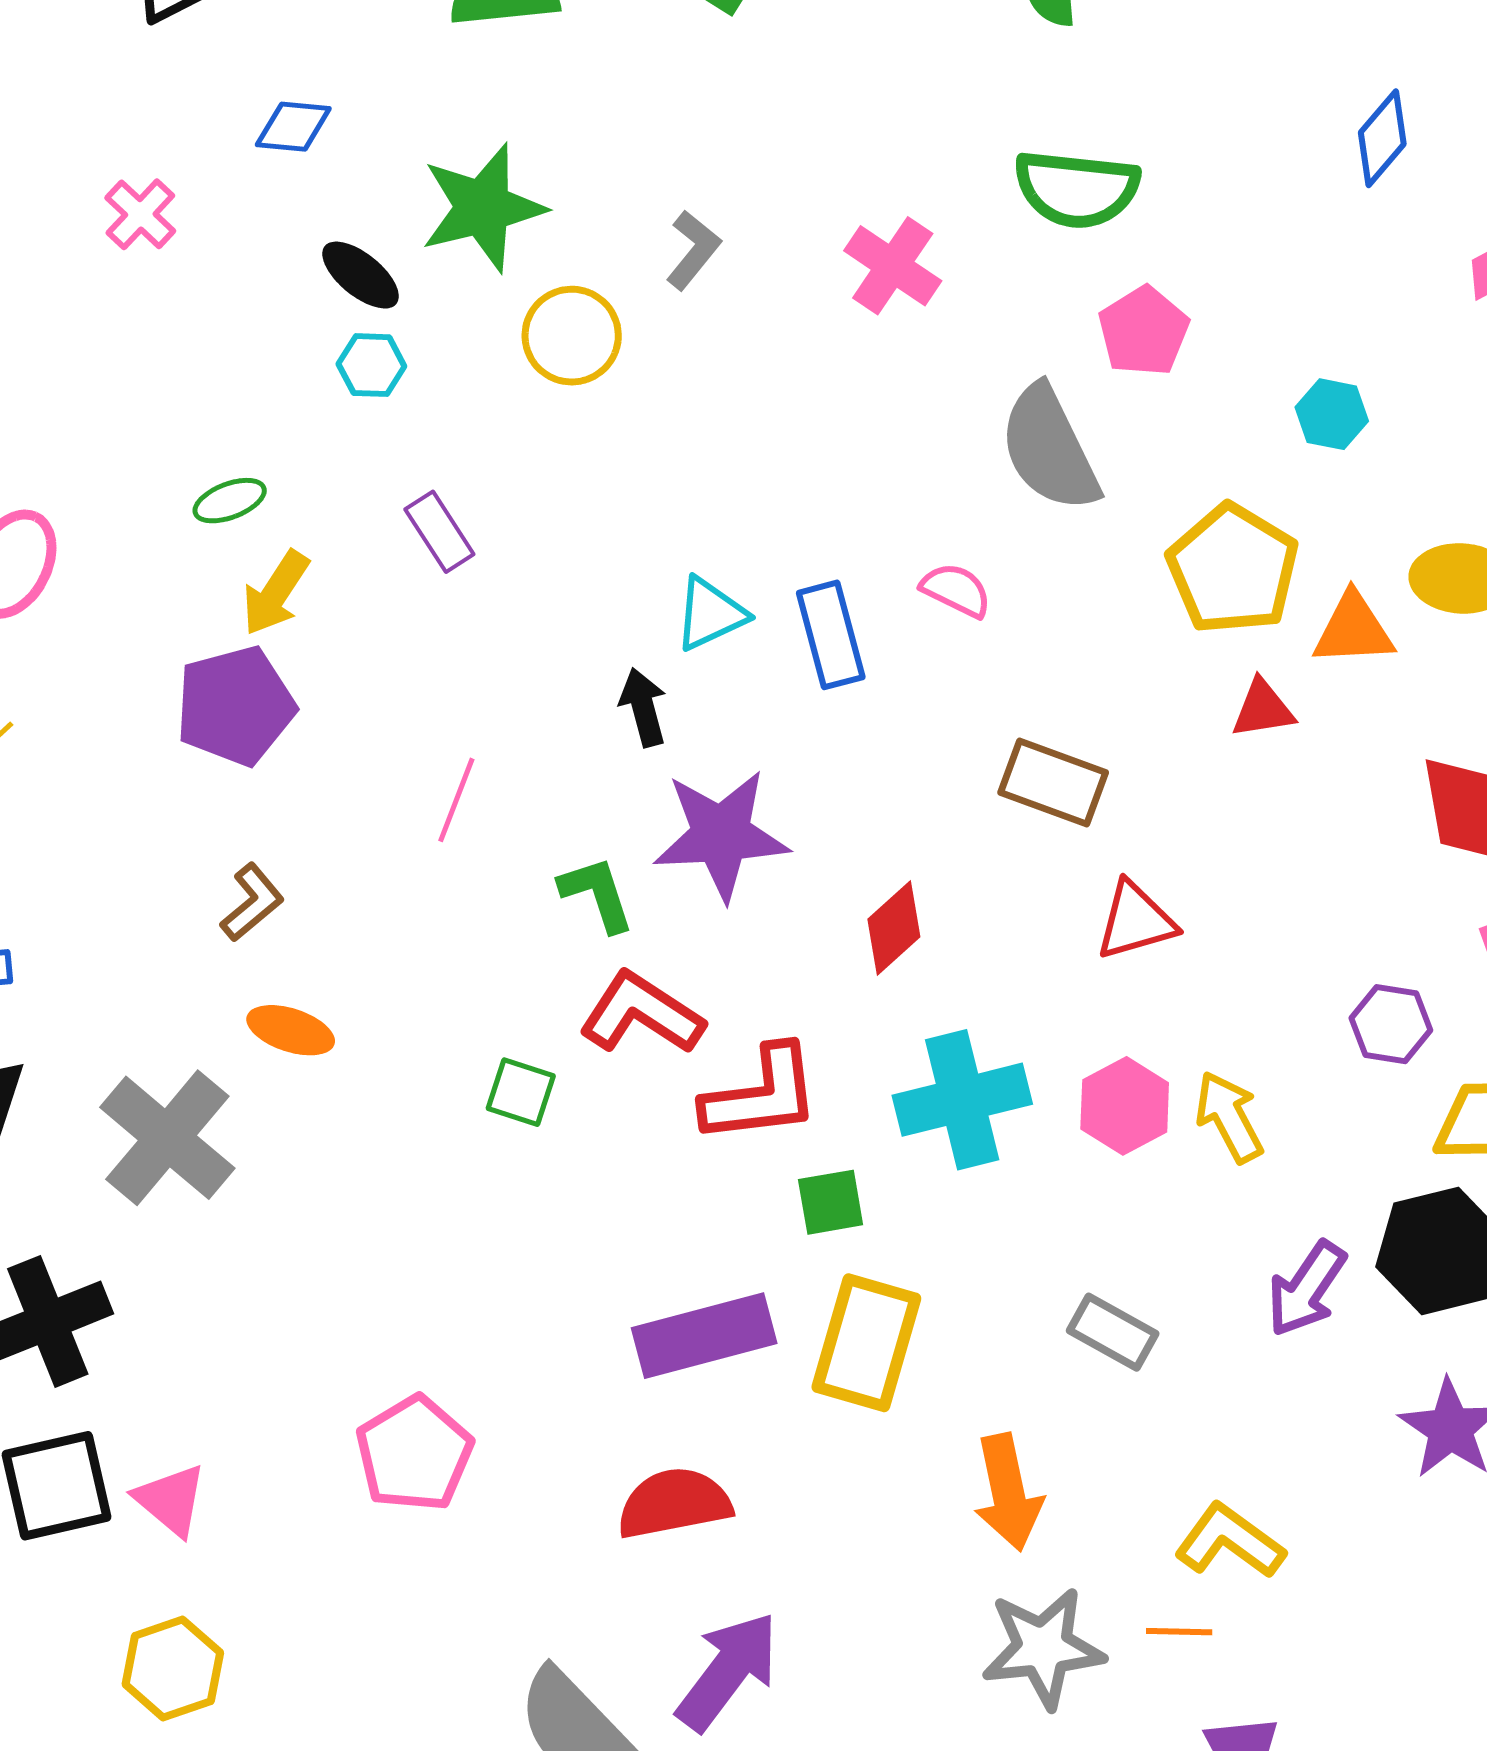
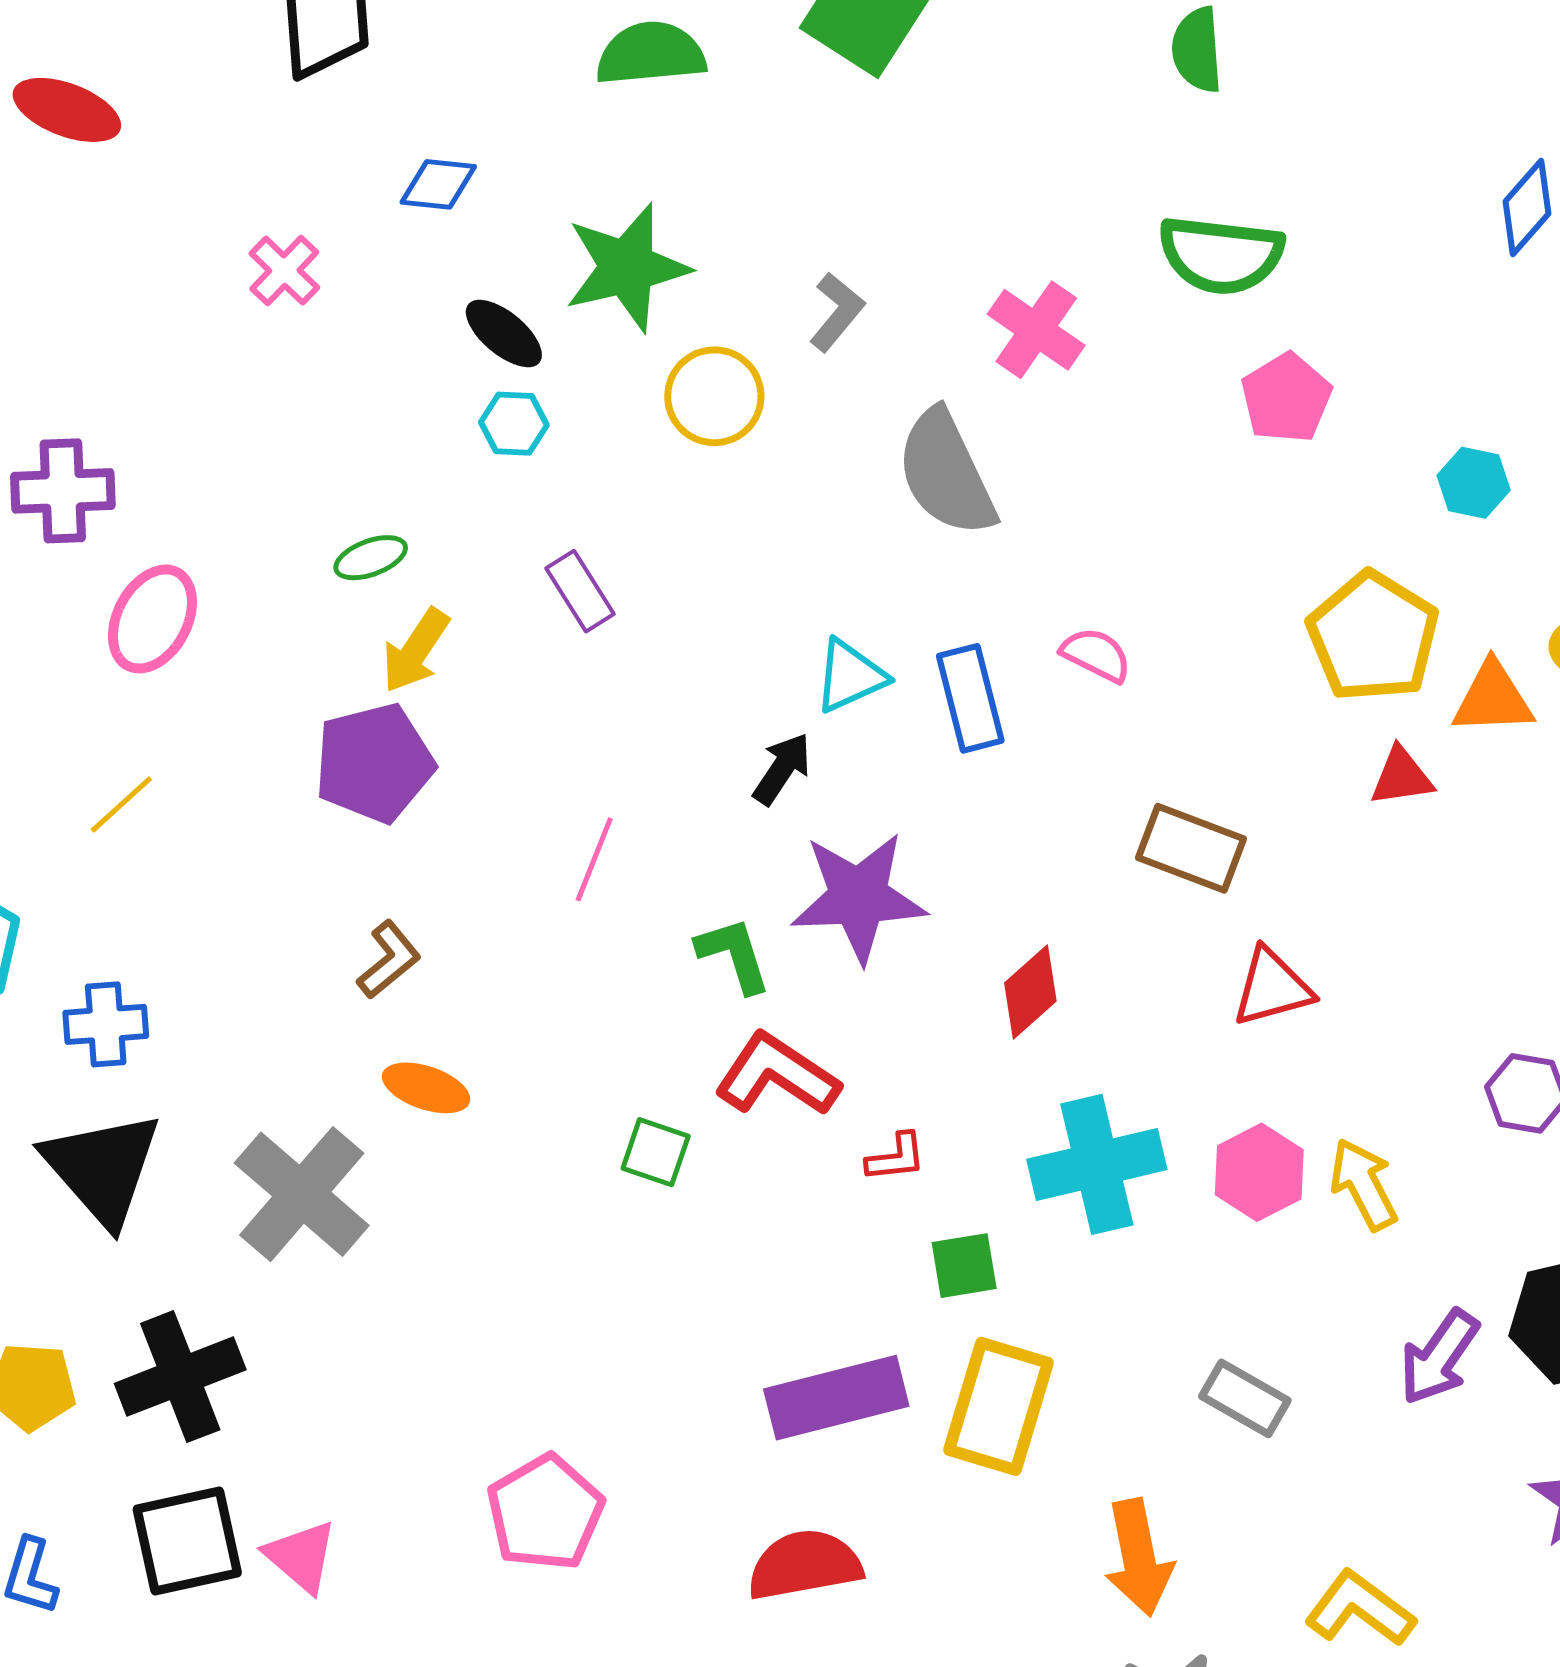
gray semicircle: (1049, 449) -> (946, 473), moved
black arrow: (643, 707) -> (782, 769), turned 48
red L-shape: (761, 1095) -> (896, 1157), size x0.5

